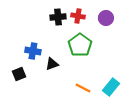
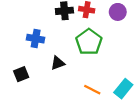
blue cross: (33, 51) -> (36, 39), moved

